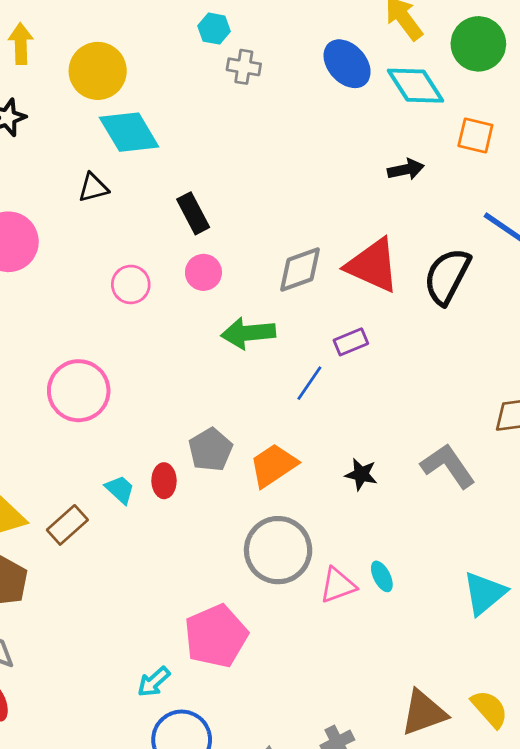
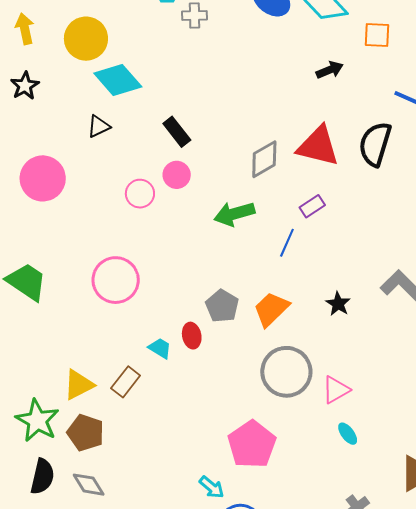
pink circle: (203, 272) -> (177, 175), moved
black star: (361, 474) -> (338, 304), turned 30
cyan ellipse: (382, 576) -> (348, 434), moved
cyan arrow: (154, 682) -> (212, 487), turned -88

